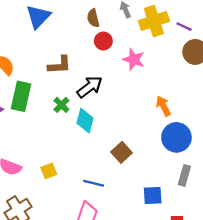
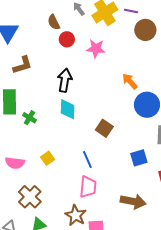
brown L-shape: (60, 65) -> (23, 65), moved
black arrow: (90, 87) -> (65, 80), turned -30
green cross: (61, 105) -> (29, 118), moved
blue line: (94, 183) -> (87, 160), turned 66

